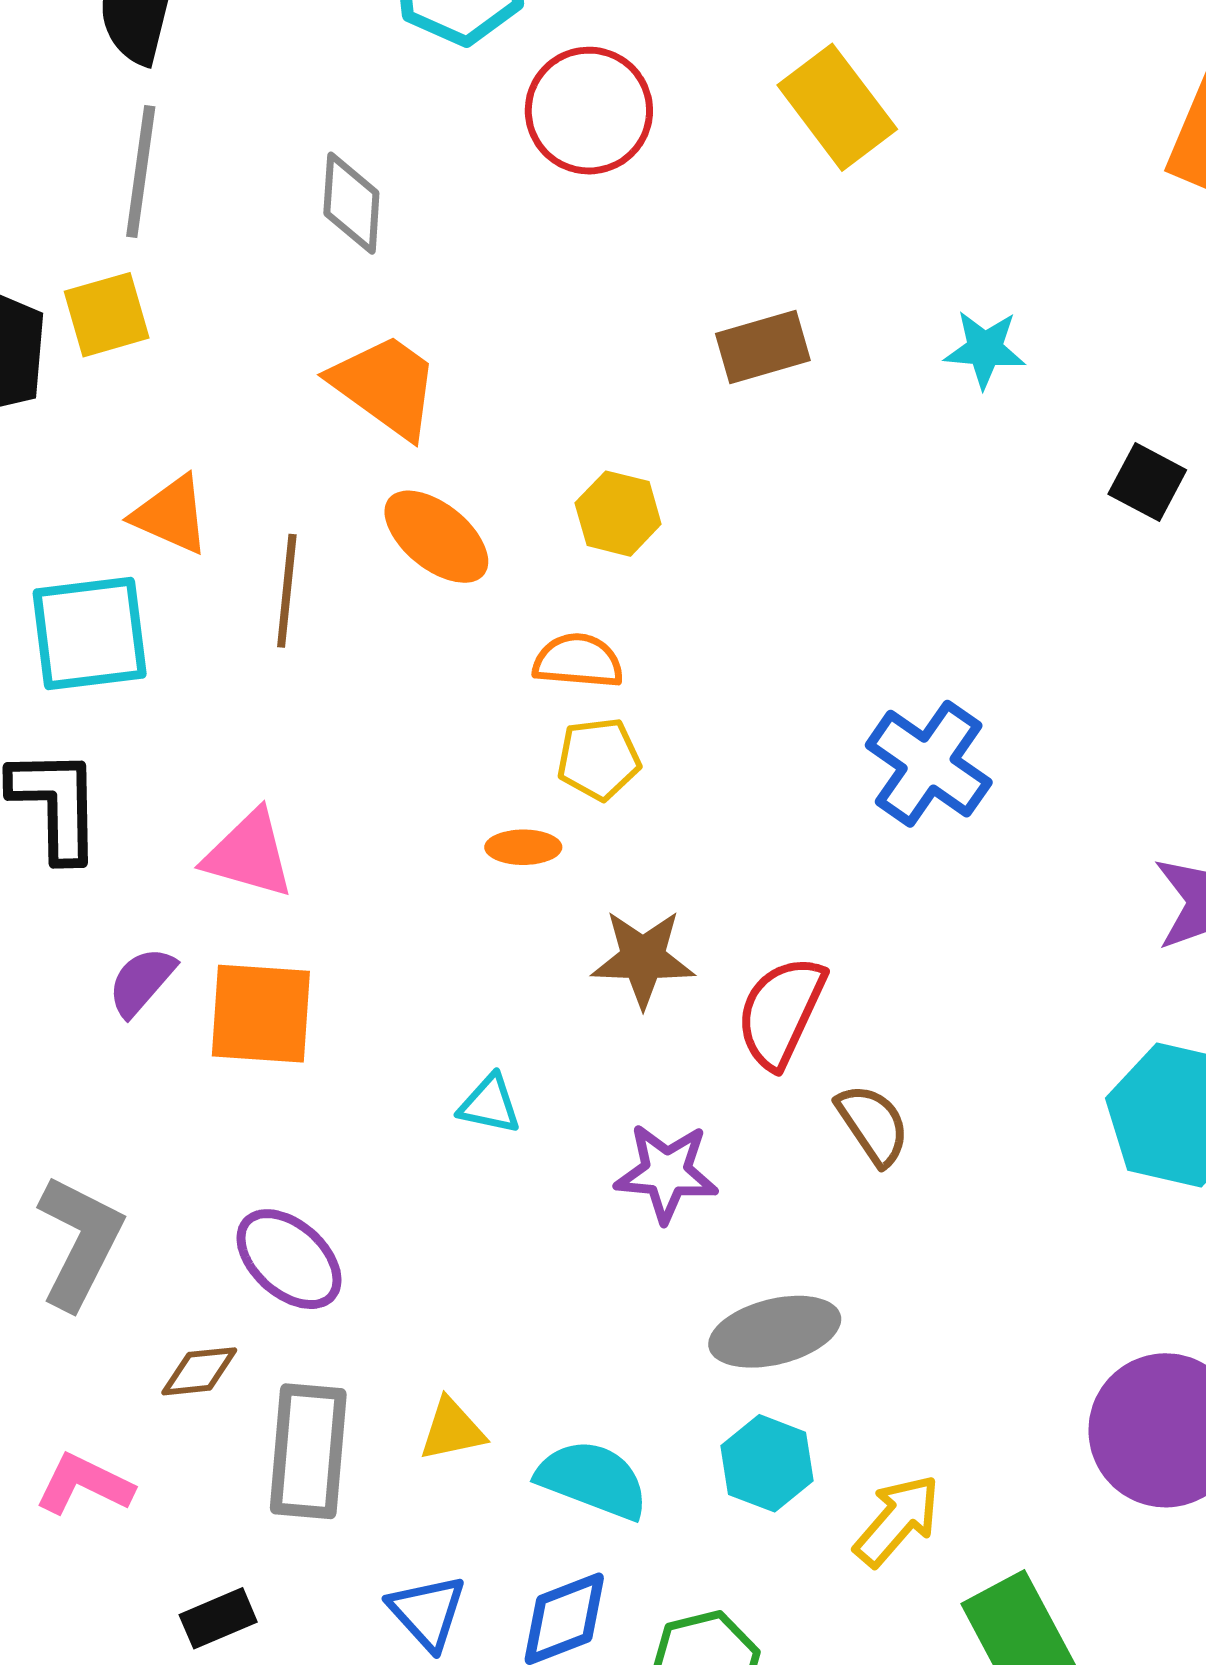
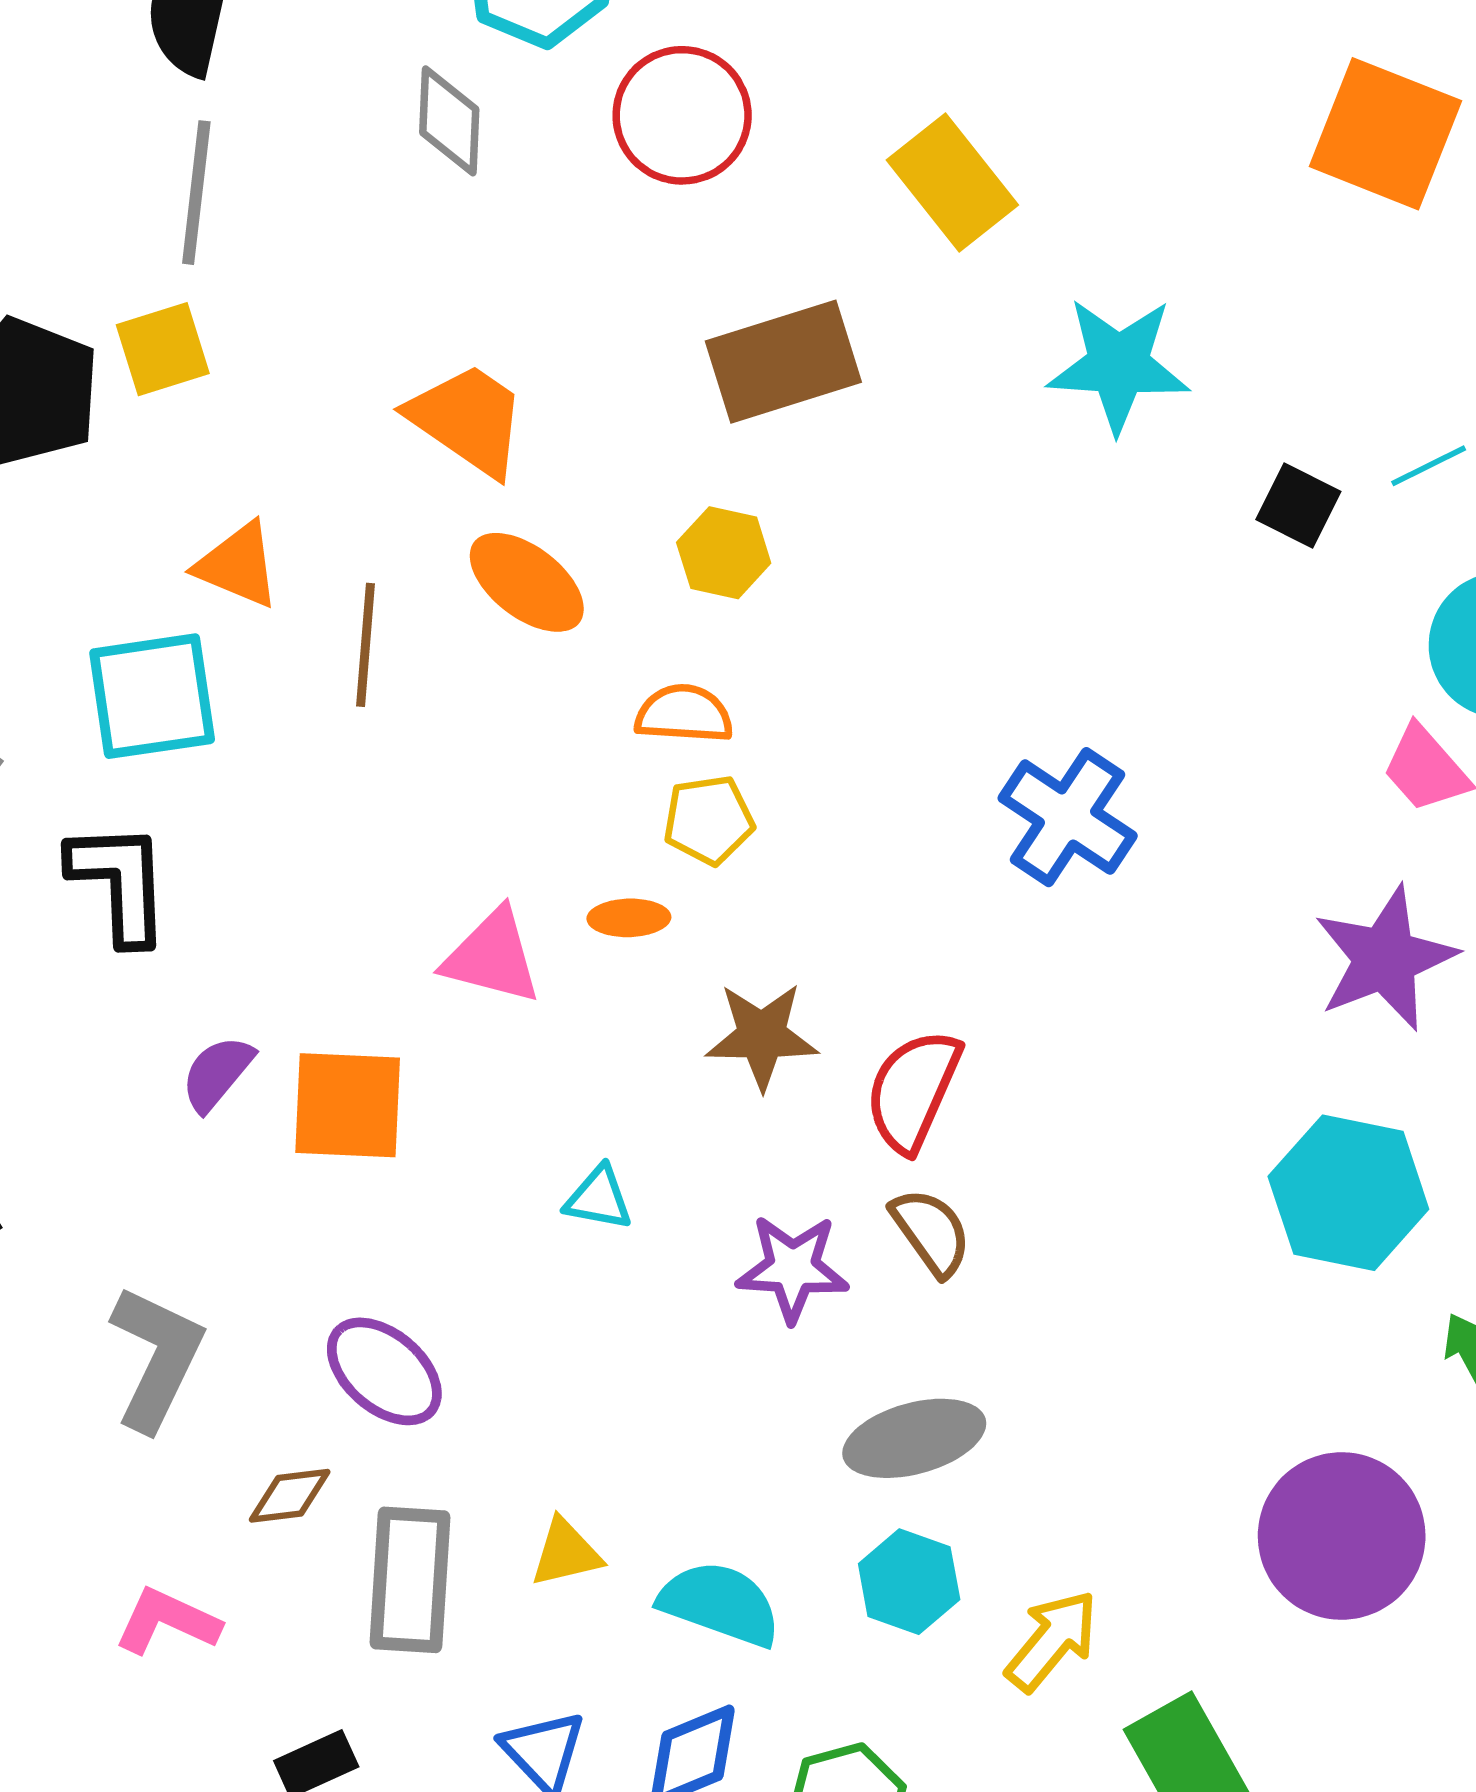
yellow rectangle: (837, 107) -> (952, 183), moved
gray diamond: (351, 203) -> (449, 121), moved
brown rectangle: (763, 347) -> (783, 362), moved, size x1.5
cyan star: (985, 349) -> (1118, 365), size x1.6
pink triangle: (249, 854) -> (492, 957), moved
brown semicircle: (873, 1124) -> (931, 1232), moved

